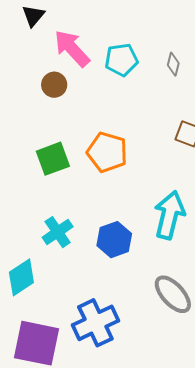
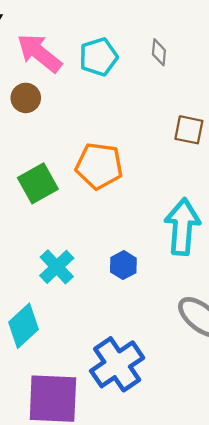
blue hexagon: (114, 240) -> (123, 265), size x0.7

